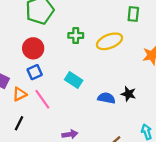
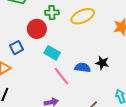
red circle: (33, 48) -> (37, 29), moved
pink line: (42, 99) -> (61, 76), moved

